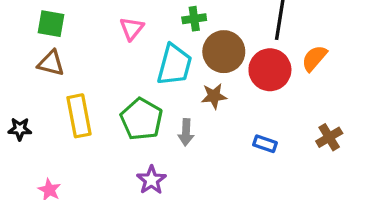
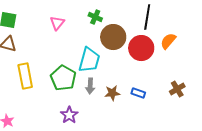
green cross: (194, 19) -> (95, 17), turned 32
cyan trapezoid: (174, 65) -> (89, 60), moved
brown star: (214, 96) -> (112, 93), moved

